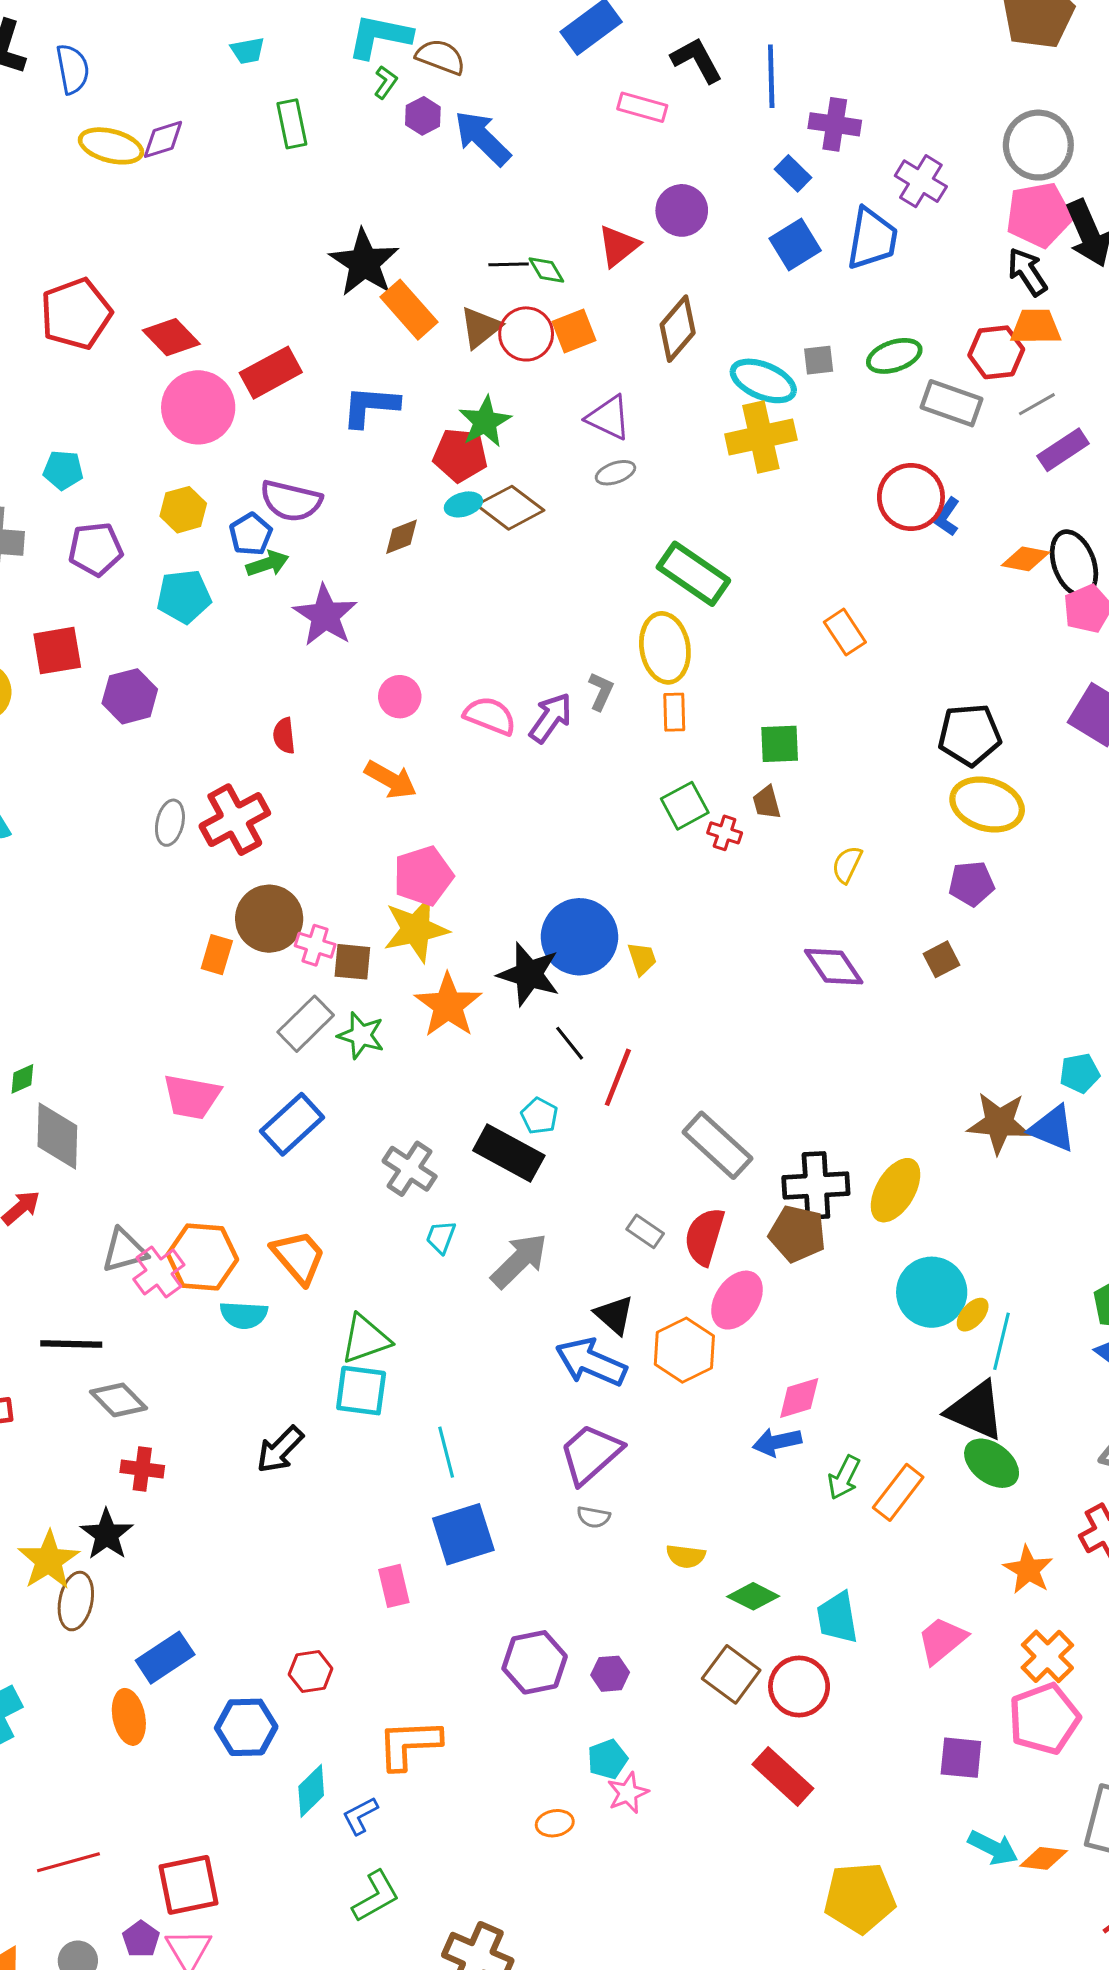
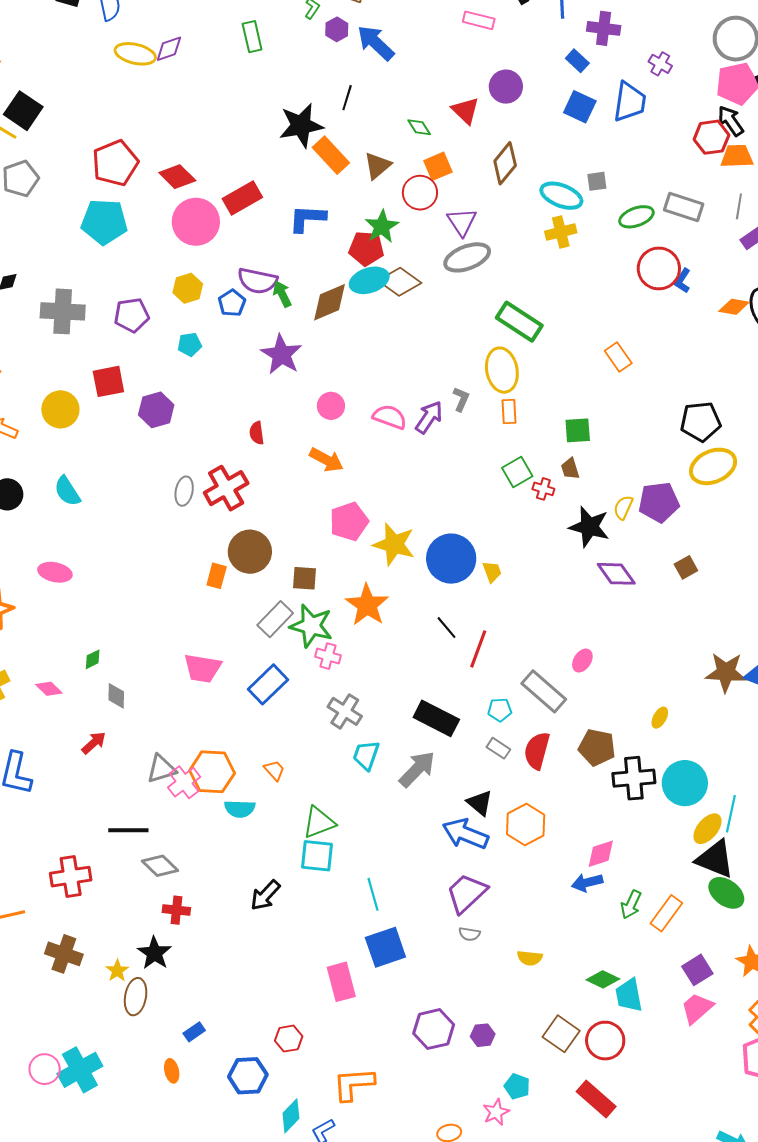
purple cross: (921, 181) -> (660, 64), size x0.7
blue square: (795, 244) -> (580, 107), turned -32
red triangle: (618, 246) -> (465, 111), turned -36
black star: (364, 263) -> (301, 125), turned 30
black line: (509, 264) -> (347, 98), moved, turned -70
red circle: (526, 334) -> (420, 193), moved
red hexagon: (996, 352) -> (711, 137), moved
green ellipse: (894, 356) -> (636, 217), moved
gray line: (1037, 404) -> (739, 206), turned -50
purple triangle: (609, 418) -> (462, 222), turned 32
yellow cross: (761, 437) -> (561, 232), size x0.7
cyan pentagon: (63, 470) -> (104, 222), moved, size x1.8
gray ellipse: (615, 473) -> (467, 257), size x1.8
cyan ellipse: (463, 504) -> (369, 280), size x1.6
brown diamond: (401, 537) -> (330, 302), size x1.6
green arrow: (268, 564) -> (282, 294), moved, turned -96
cyan pentagon: (184, 596) -> (190, 344), size x0.7
yellow ellipse: (987, 805) -> (713, 466), turned -39
purple pentagon: (971, 884) -> (659, 502), moved, size x1.4
yellow star: (416, 929) -> (394, 544), moved, turned 30
pink cross: (315, 945) -> (328, 656), moved
black star: (529, 974) -> (589, 527), moved
green star: (361, 1035) -> (311, 626), size x1.4
cyan pentagon: (539, 1116) -> (500, 710), moved, turned -30
gray diamond: (57, 1136) -> (116, 696), size x0.6
black rectangle: (509, 1153) -> (436, 718), moved
black cross: (816, 1185) -> (634, 778), moved
yellow ellipse: (895, 1190) -> (660, 718), size x0.5
cyan trapezoid: (441, 1237) -> (366, 755), size x1.4
orange trapezoid: (299, 1257) -> (274, 770), size x0.6
pink ellipse: (737, 1300) -> (582, 661), moved, size x0.6
yellow ellipse: (973, 1315) -> (707, 829), moved, size x1.4
yellow star: (49, 1560) -> (117, 971), size x0.6
pink rectangle: (394, 1586) -> (341, 982), size x1.4
green diamond: (753, 1596) -> (603, 979), moved
blue rectangle: (165, 1658) -> (194, 1032), size x0.6
orange ellipse: (129, 1717) -> (172, 1071), size x0.7
purple square: (961, 1758) -> (697, 970), moved, turned -36
cyan pentagon: (608, 1759) -> (517, 1086), moved, turned -30

